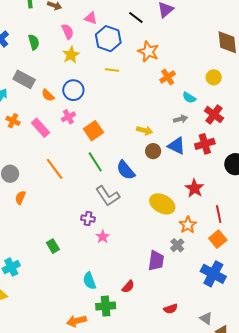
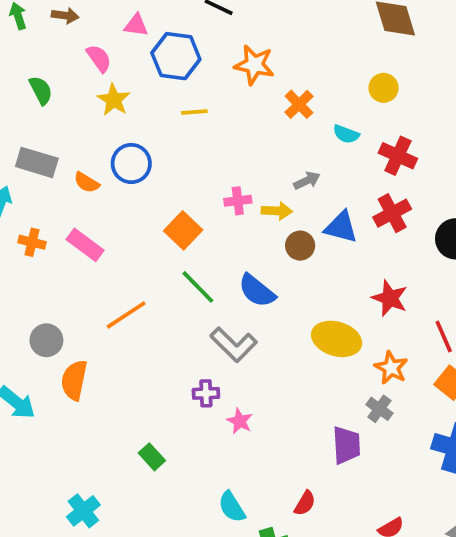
pink cross: (68, 117) -> (238, 201), moved, turned 32
gray arrow: (181, 119) -> (307, 181), moved
orange line: (55, 169) -> (126, 315), turned -75
orange semicircle: (20, 198) -> (74, 380), size x1.5

